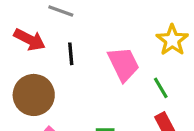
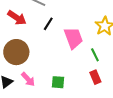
black line: (71, 54) -> (48, 24), moved, turned 32

